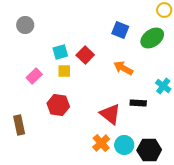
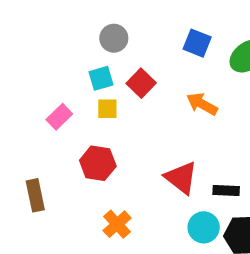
gray circle: (25, 25) -> (114, 38), moved
black rectangle: (138, 103) -> (226, 190), moved
orange cross: (101, 143) -> (117, 224), moved

